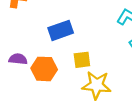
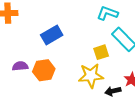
yellow square: (82, 60) -> (101, 52), moved

